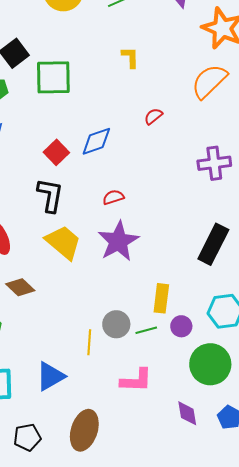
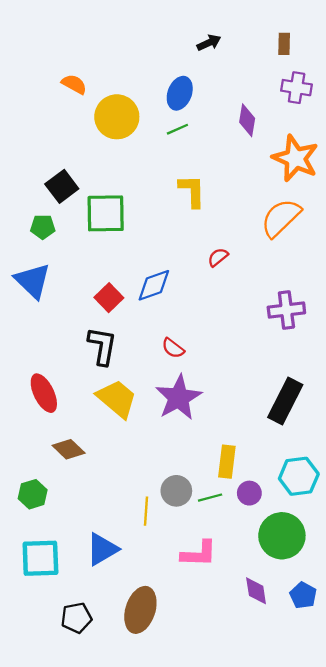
yellow L-shape: (130, 57) -> (192, 191), size x1.4
red semicircle: (113, 197) -> (173, 348), turned -125

